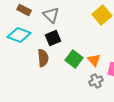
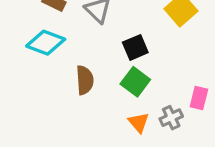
black square: (53, 38) -> (135, 47), moved
orange triangle: (94, 60) -> (139, 122), moved

